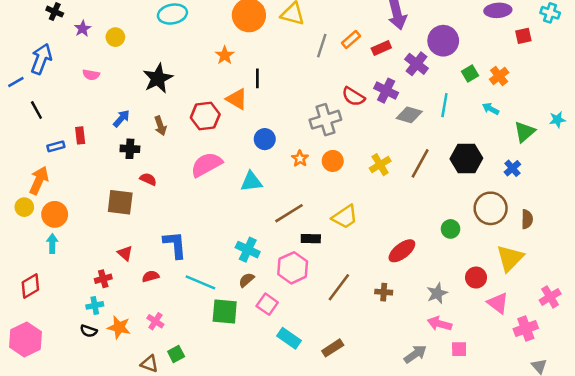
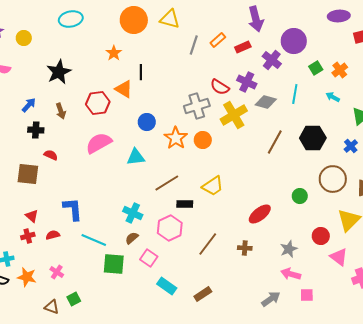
orange star: (300, 159) -> (176, 138), size x1.6
yellow cross: (380, 165) -> (234, 115), moved, size x1.5
red cross: (103, 279) -> (28, 236), moved

